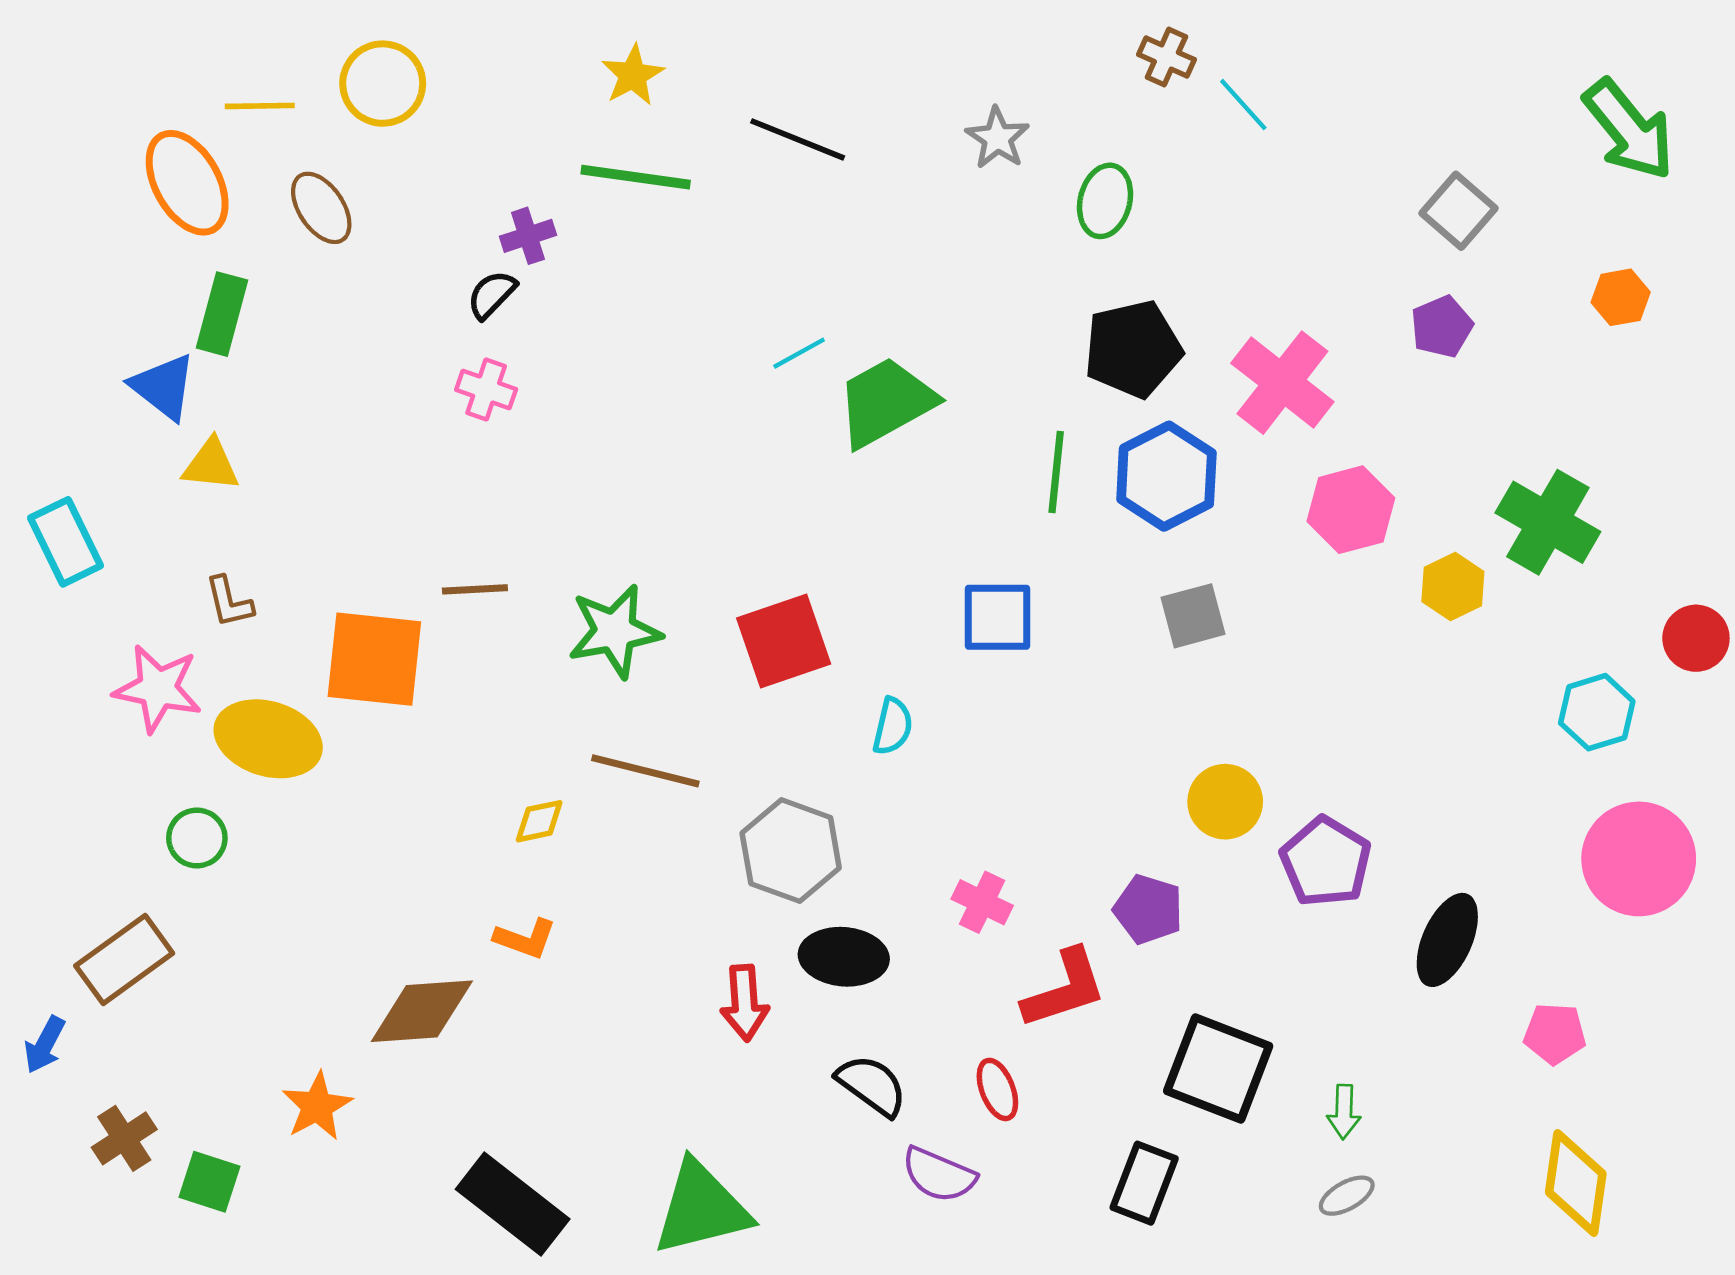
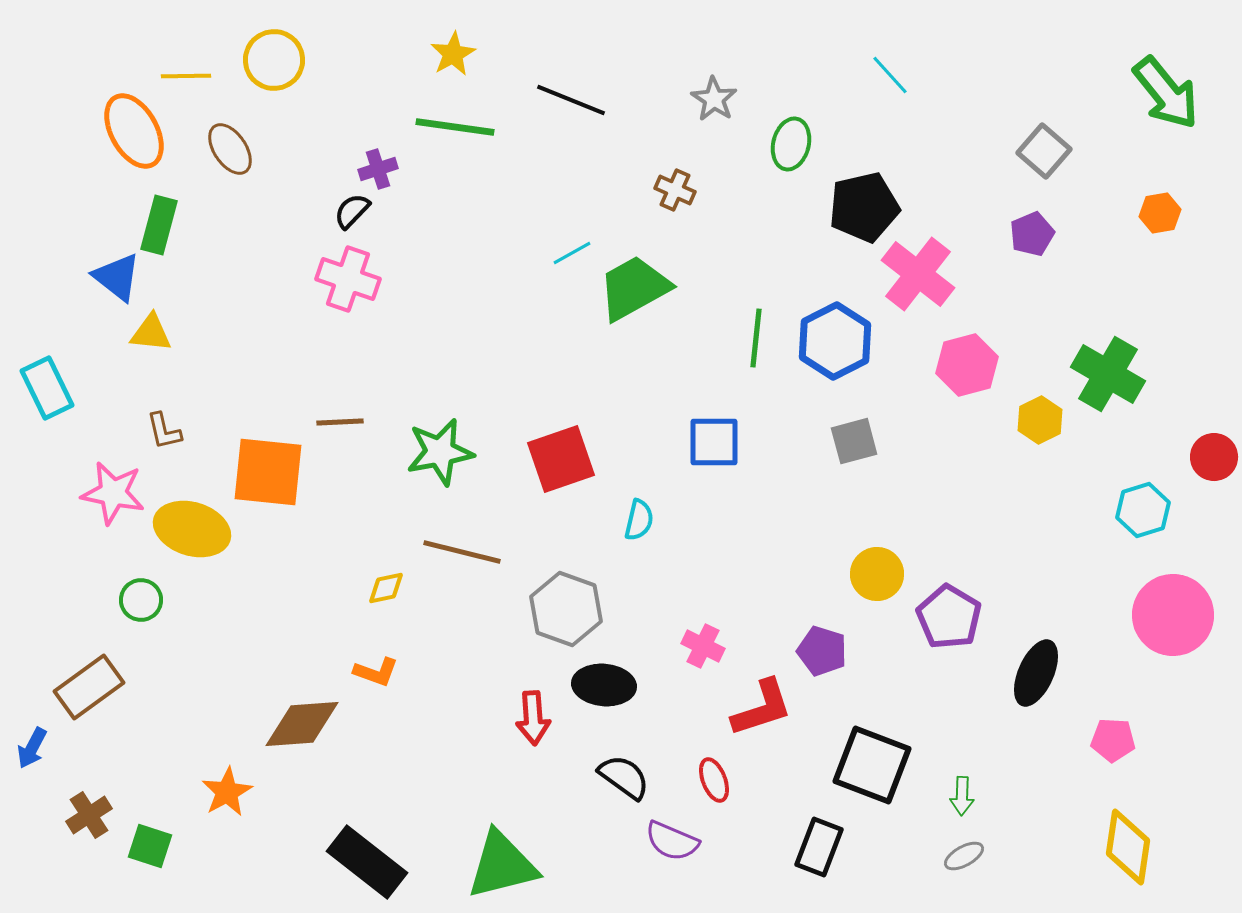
brown cross: (1166, 57) -> (675, 190), moved
black pentagon: (1133, 349) -> (864, 207), moved
pink cross: (486, 390) -> (348, 279), size x1.5

